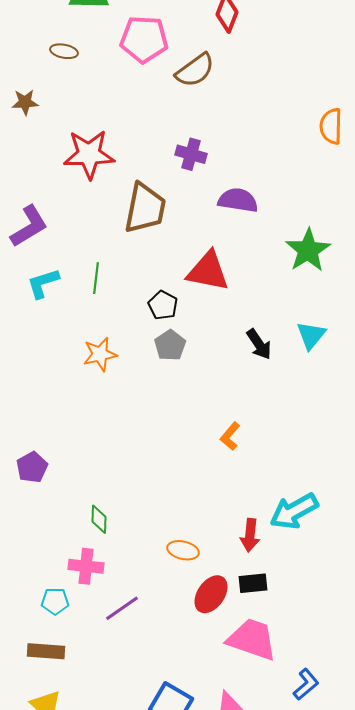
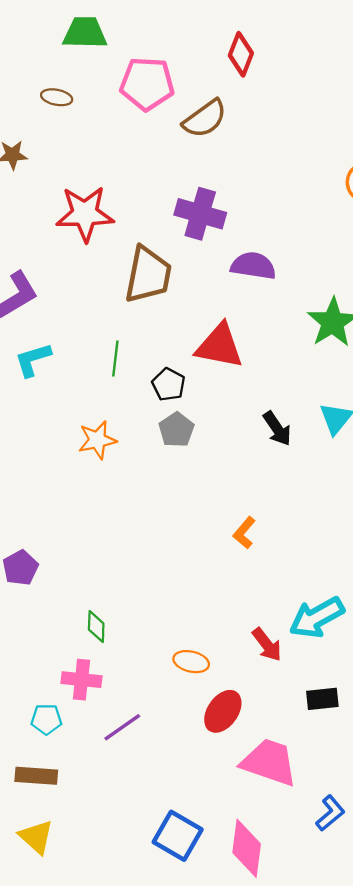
purple cross: (191, 154) -> (200, 214), size x1.4
green line: (96, 278) -> (115, 358), moved
red arrow: (250, 535) -> (267, 645), turned -44
black rectangle: (253, 583) -> (322, 699), moved

